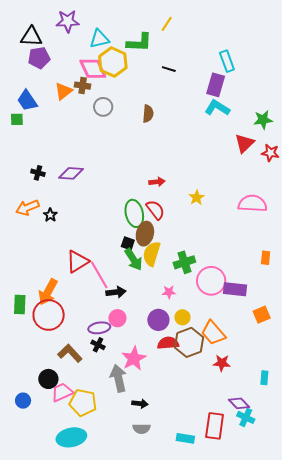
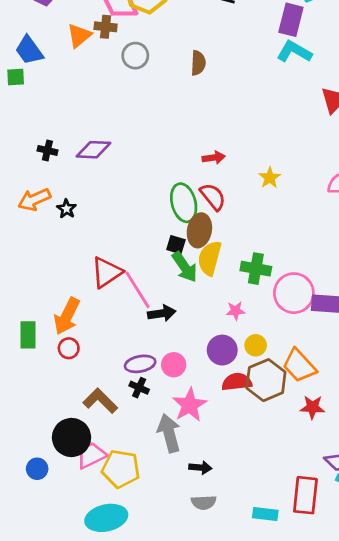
green cross: (184, 262) -> (256, 269), turned 30
red circle: (49, 315) -> (69, 348), size x0.5
pink circle: (117, 318) -> (174, 365), moved
black circle: (48, 379) -> (72, 438), size x1.4

